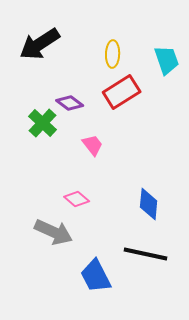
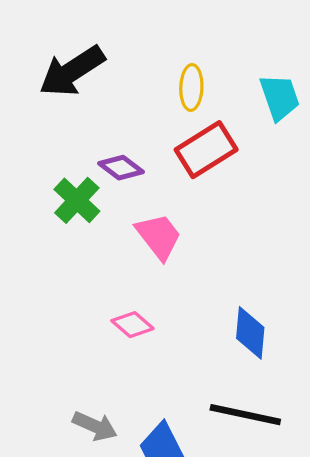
pink trapezoid: (93, 145) -> (159, 236), size x1.4
gray arrow: (54, 232) -> (95, 426), moved, size x0.7

